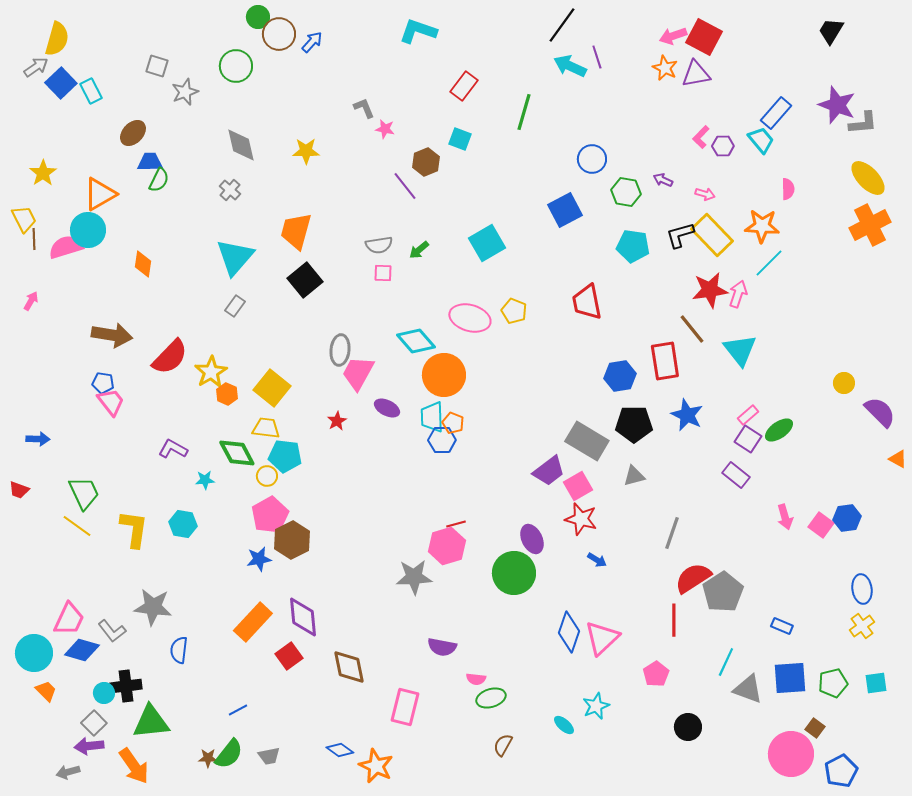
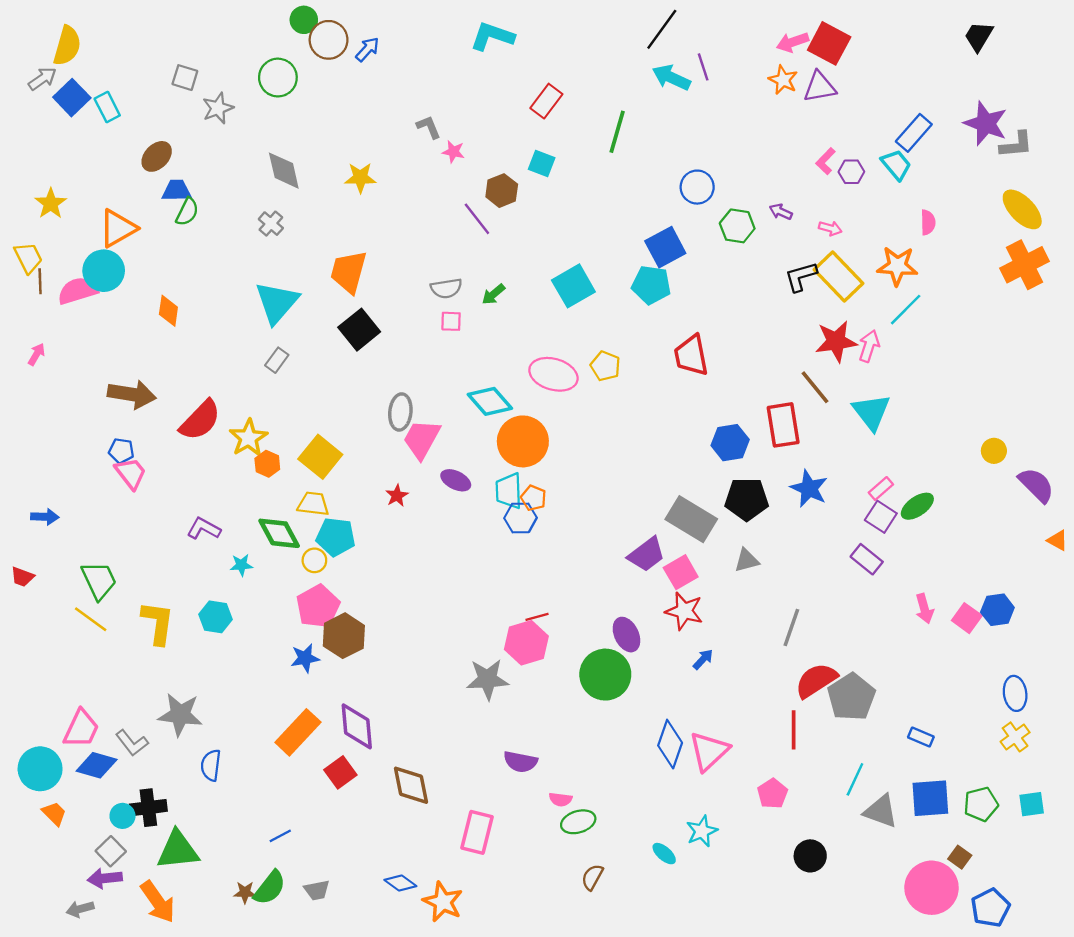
cyan pentagon: (633, 246) -> (651, 285), moved
blue arrow: (597, 560) -> (703, 659), turned -78

